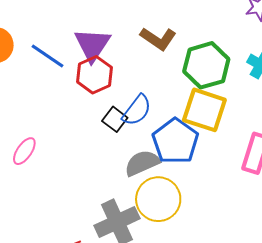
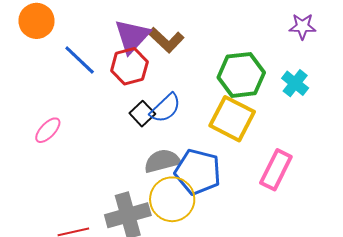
brown L-shape: (158, 39) -> (166, 40), moved
blue line: (48, 56) -> (80, 60), moved
blue pentagon: (175, 141) -> (198, 172), moved, turned -30

